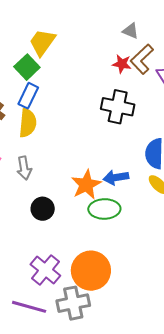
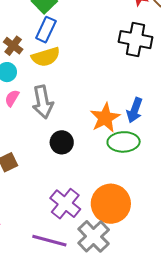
yellow semicircle: (28, 123) -> (46, 57), turned 68
gray arrow: (24, 168) -> (43, 102), size x1.4
blue arrow: (116, 177) -> (135, 110), turned -60
gray cross: (73, 303) -> (94, 236), turned -32

